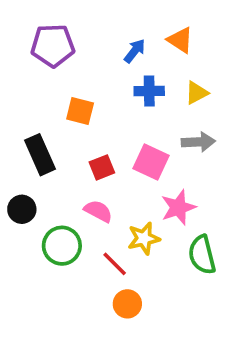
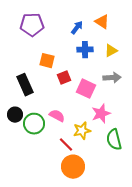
red square: (102, 167) -> (64, 78), moved
green circle: (62, 246) -> (34, 124), moved
orange circle: (127, 304) -> (73, 167), size x1.5

